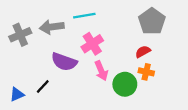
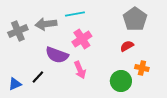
pink arrow: (101, 71) -> (80, 70), moved
orange cross: (146, 72) -> (142, 68), moved
green circle: (125, 84) -> (121, 81), moved

